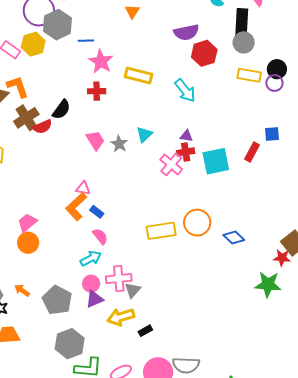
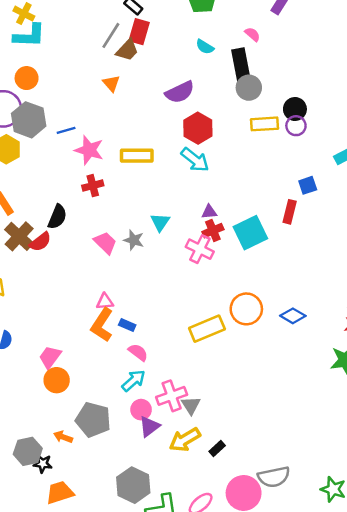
red hexagon: (204, 53) -> (198, 128), moved
gray pentagon: (57, 300) -> (93, 420), moved

